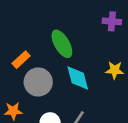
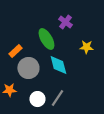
purple cross: (112, 21) -> (65, 22), moved, turned 32
yellow star: (115, 70) -> (86, 47), moved

